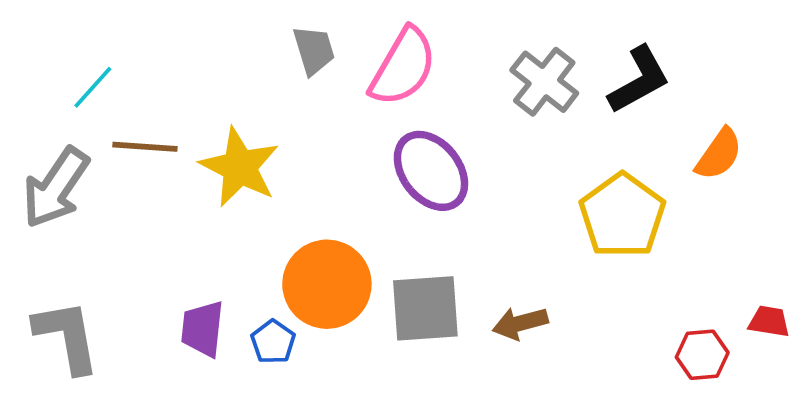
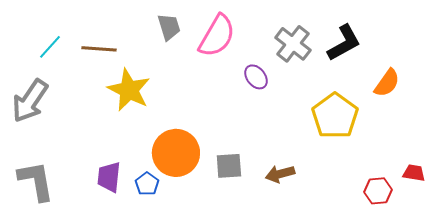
brown line: (145, 147) -> (99, 49), moved
purple ellipse: (431, 171) -> (256, 77), moved, size x0.6
gray square: (425, 308) -> (229, 166), size x0.7

